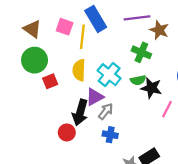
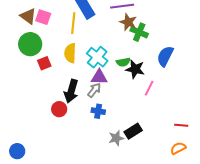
pink square: (65, 27) -> (43, 17), moved
brown star: (159, 30) -> (128, 22), moved
green cross: (141, 52) -> (139, 32), moved
purple triangle: (95, 97) -> (99, 77), moved, turned 30

